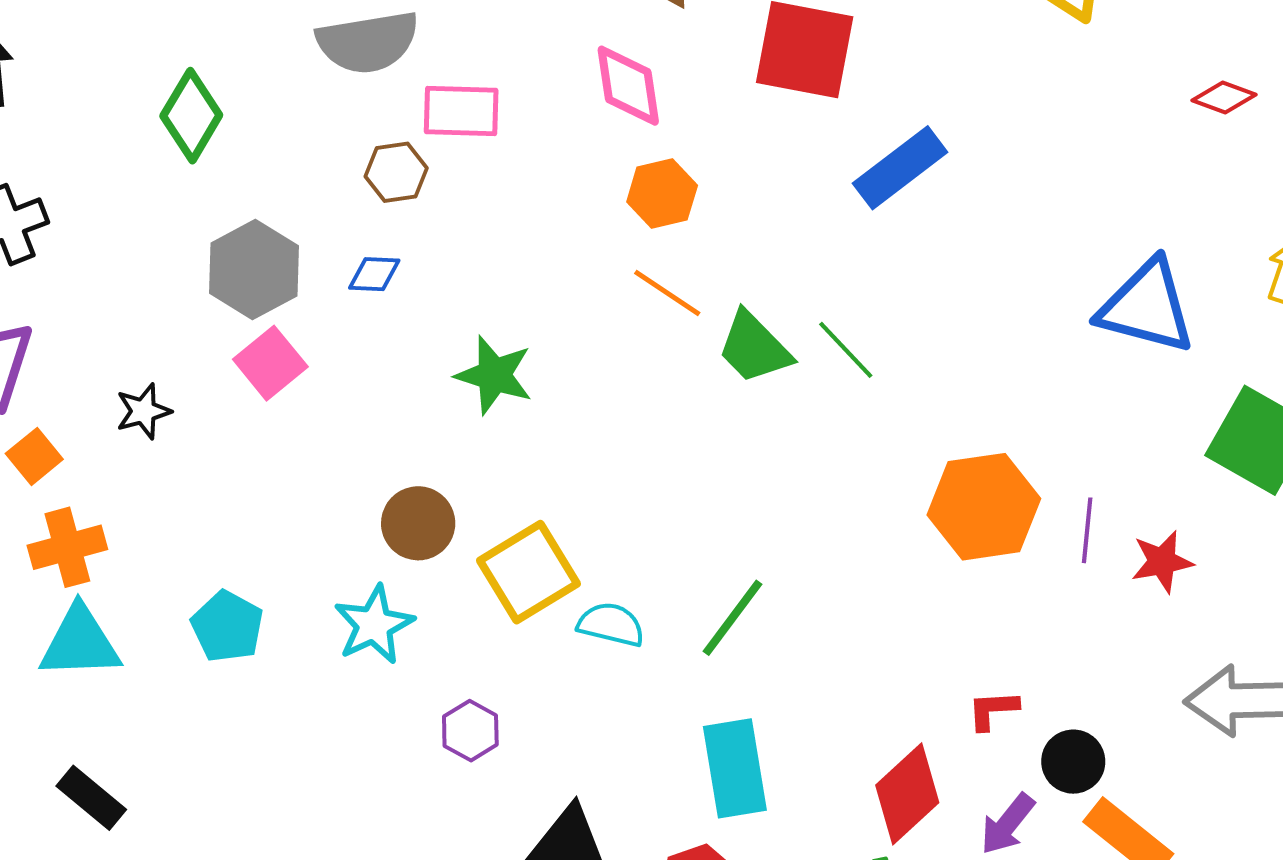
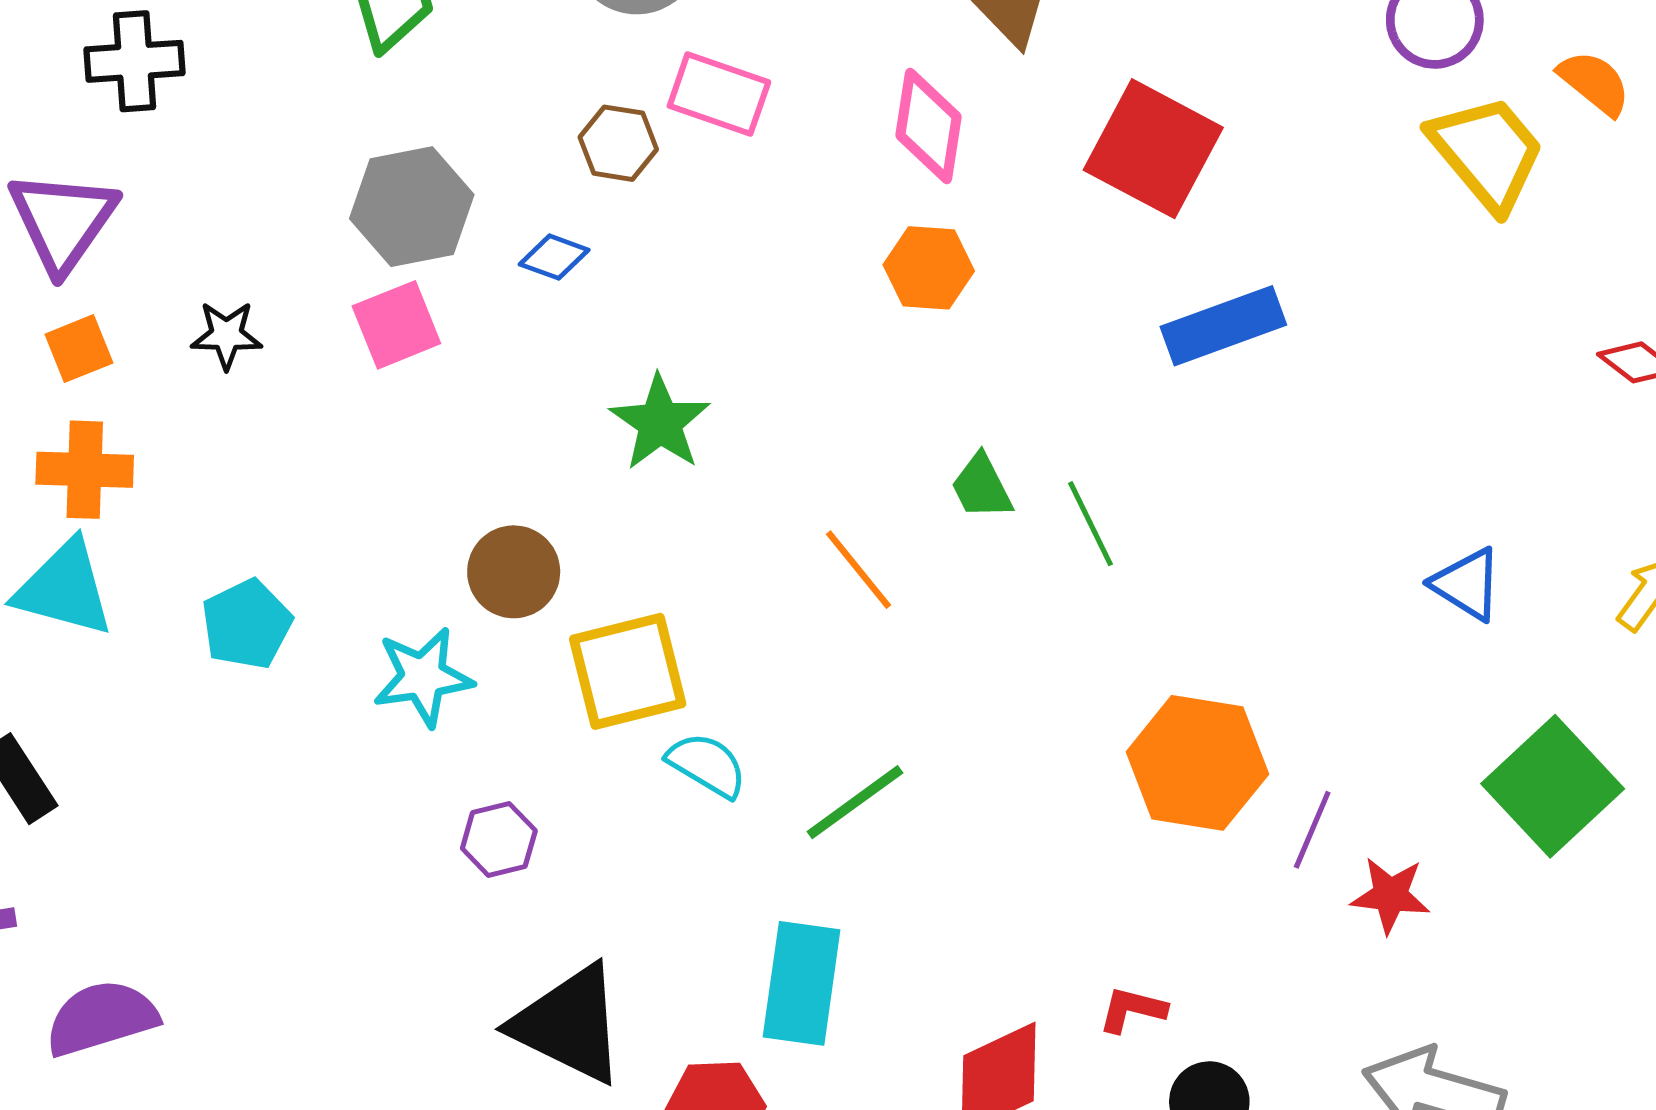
orange line: (667, 293) -> (859, 570), moved
blue triangle: (1147, 307) -> (1467, 584), size x0.6
green trapezoid: (754, 348) -> (982, 487), size x0.7

